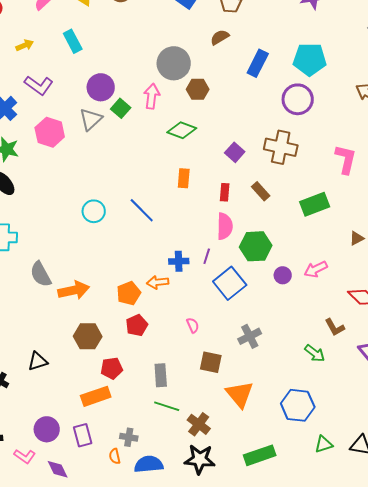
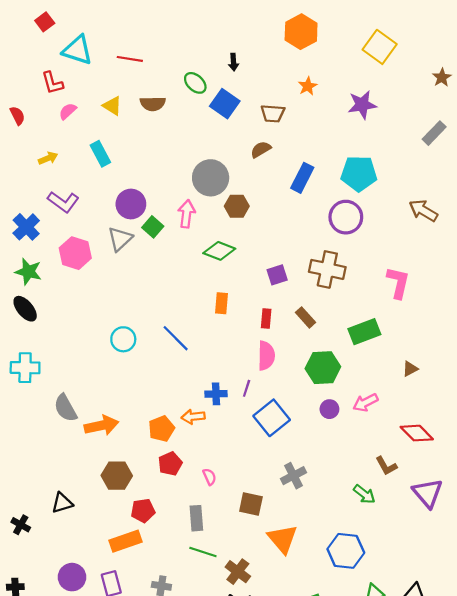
purple square: (235, 152) -> (277, 275), turned 30
green hexagon: (256, 246) -> (323, 368), moved
pink semicircle: (193, 325) -> (209, 477), moved

